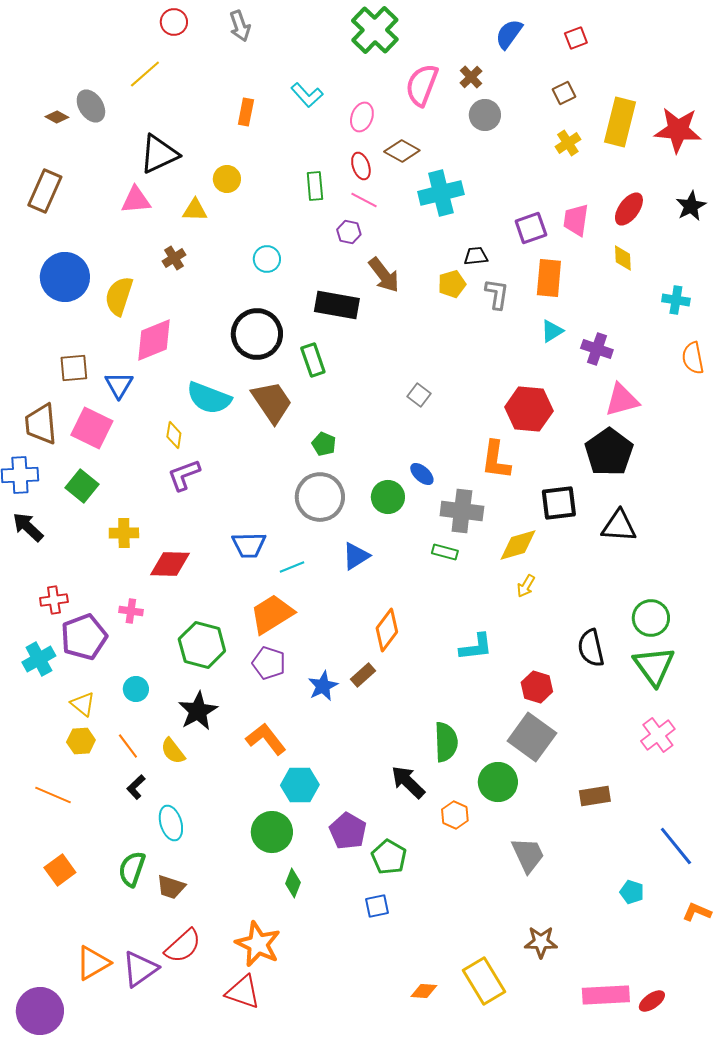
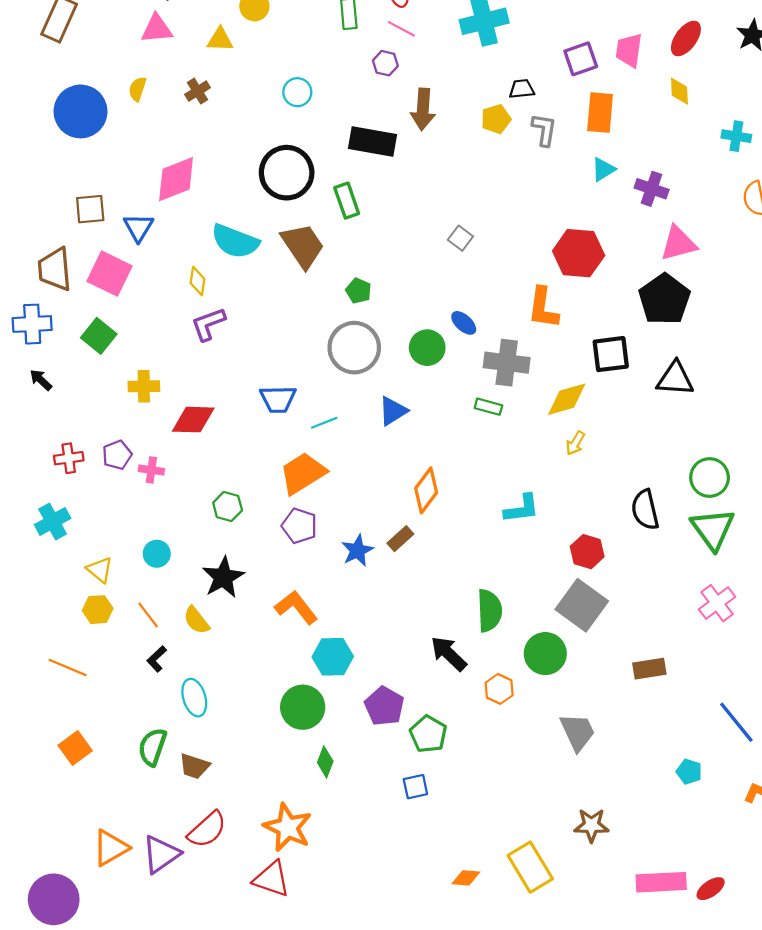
brown arrow: (384, 275) -> (423, 109), turned 42
yellow semicircle: (119, 296) -> (137, 89), moved, size x0.6
black arrow: (28, 527) -> (41, 380), size x0.7
purple pentagon: (84, 637) -> (117, 455), moved, size x0.6
green hexagon: (202, 645) -> (228, 506), size x0.6

